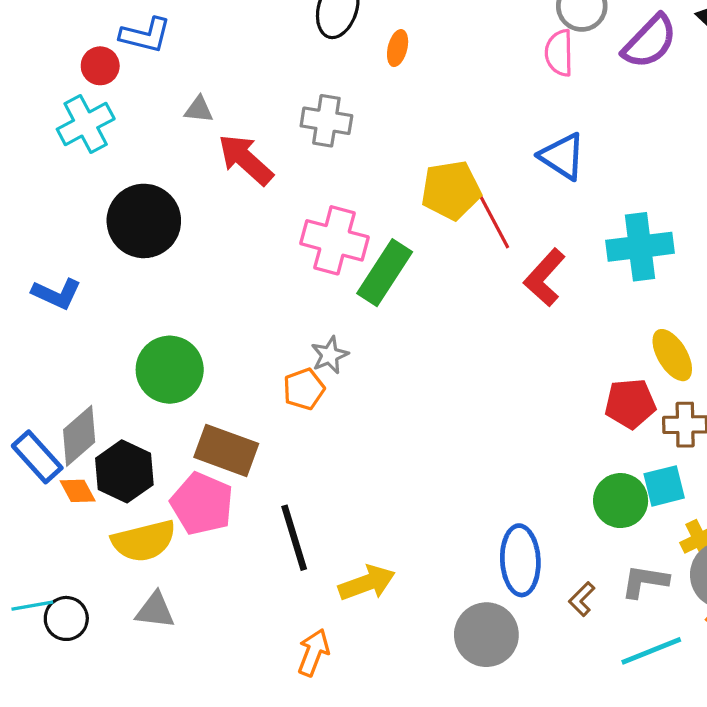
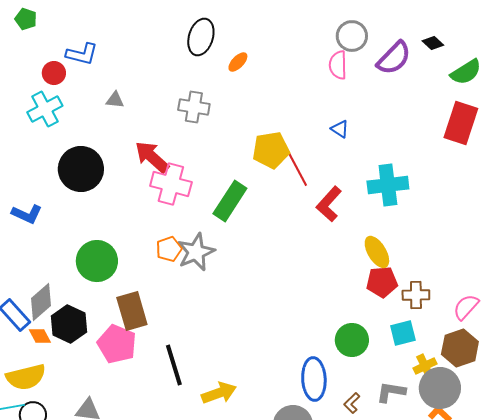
orange ellipse: (398, 48) -> (238, 62), turned 30
blue triangle: (562, 156) -> (340, 129), size x0.6
red arrow: (246, 160) -> (152, 157), moved
pink cross: (335, 240) -> (171, 184), moved
gray star: (330, 355) -> (196, 252), size x1.6
yellow ellipse: (672, 355) -> (377, 252), moved
orange pentagon: (304, 389) -> (169, 249), moved
brown rectangle: (226, 450) -> (132, 311), turned 54
green circle: (621, 501) -> (352, 340), moved
yellow semicircle: (144, 541) -> (26, 377), moved

